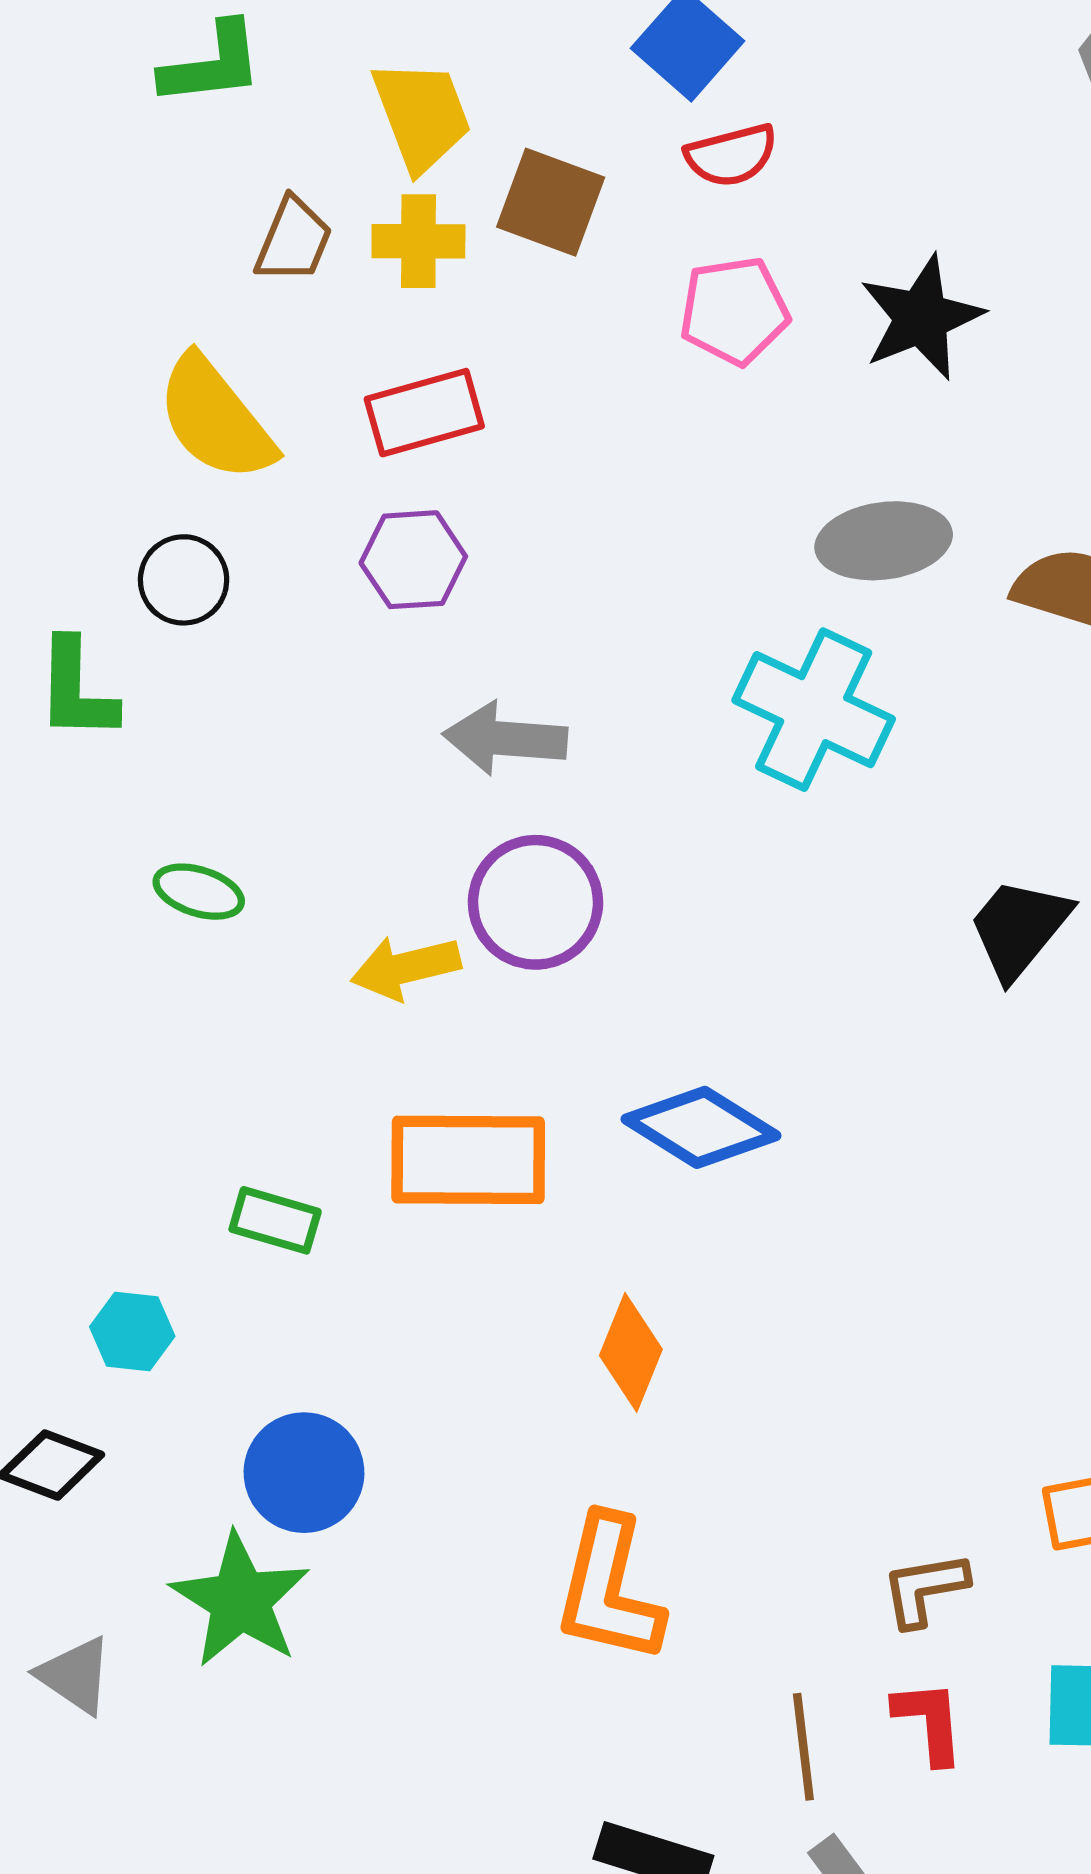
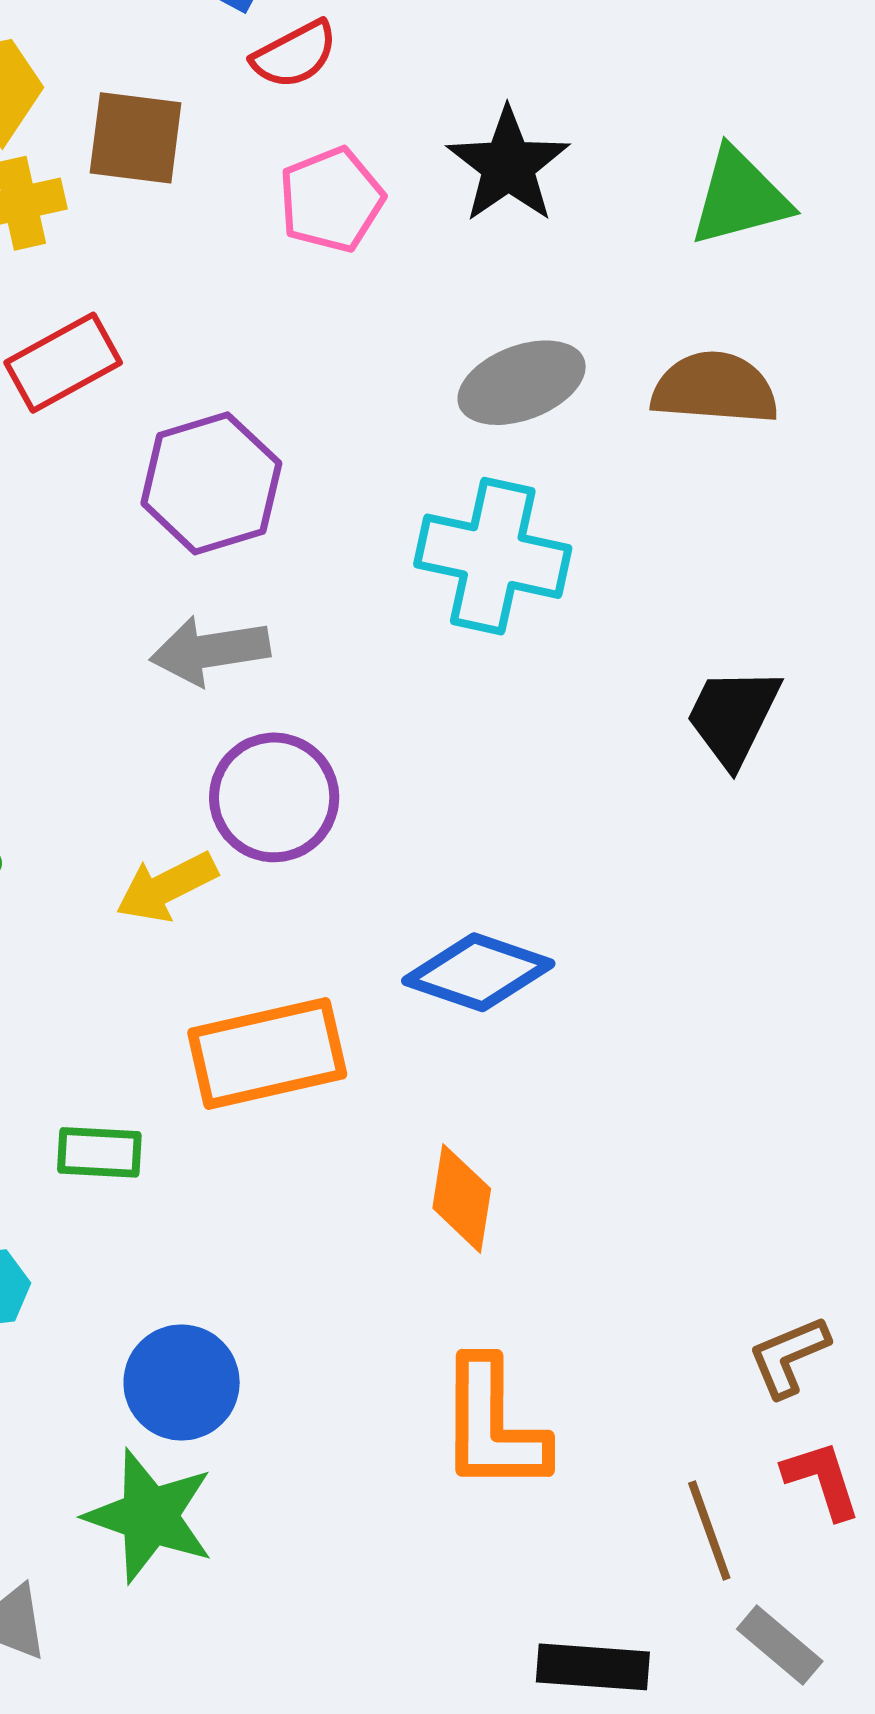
purple hexagon: (413, 560) -> (211, 483), moved, size x1.4

